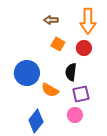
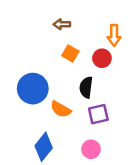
orange arrow: (88, 21) -> (114, 35), moved, size x0.7
pink circle: (75, 115) -> (91, 149), moved

